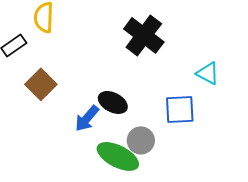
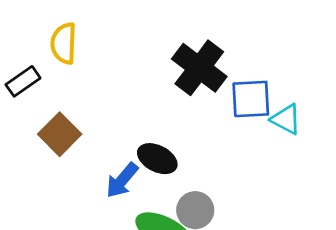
blue square: (180, 109) -> (251, 99), moved

